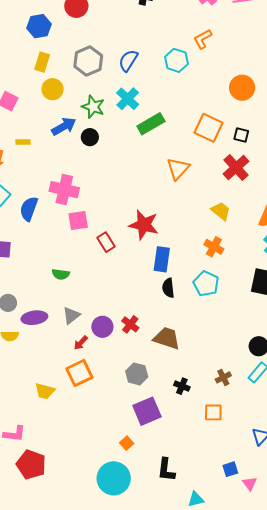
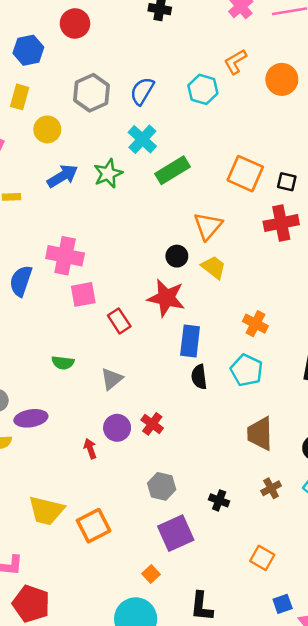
yellow rectangle: (42, 62) -> (20, 97), moved
orange circle: (242, 88) -> (282, 79), moved
green star: (93, 107) -> (108, 174), moved, turned 30
black circle: (90, 137) -> (177, 256), moved
red cross: (236, 168) -> (281, 223), turned 32
yellow trapezoid: (221, 211) -> (214, 267), moved
gray triangle: (71, 315) -> (112, 379), moved
brown trapezoid: (167, 338) -> (260, 434), moved, turned -108
red arrow: (81, 343) -> (90, 449), turned 119
orange square: (79, 373) -> (94, 526), moved
yellow trapezoid: (45, 391) -> (46, 511), size x1.4
orange square: (213, 412) -> (262, 558), moved, turned 30

